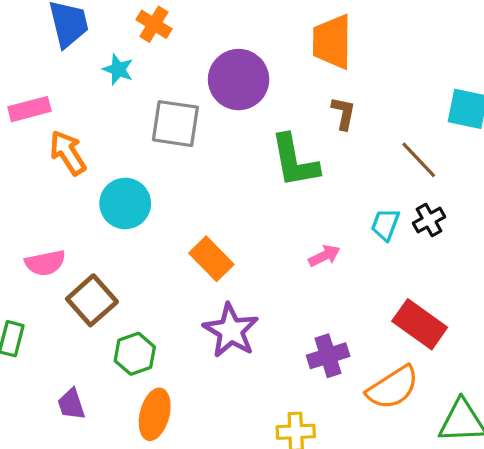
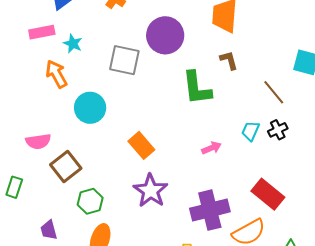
cyan star: (118, 69) -> (73, 44), moved
pink rectangle: (29, 109) -> (42, 32), moved
brown L-shape: (343, 113) -> (229, 60), turned -30
purple cross: (328, 356) -> (210, 210), size x1.5

